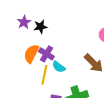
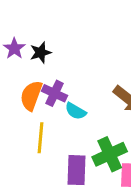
yellow line: (44, 75) -> (40, 138), moved

